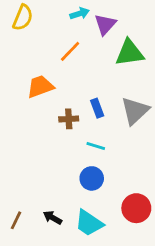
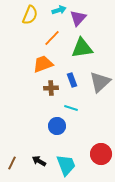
yellow semicircle: (23, 18) -> (30, 15), moved
green triangle: (130, 53) -> (82, 48), moved
orange trapezoid: (40, 86) -> (43, 64), moved
blue circle: (92, 178) -> (57, 126), moved
cyan trapezoid: (89, 223) -> (66, 165), turned -145

